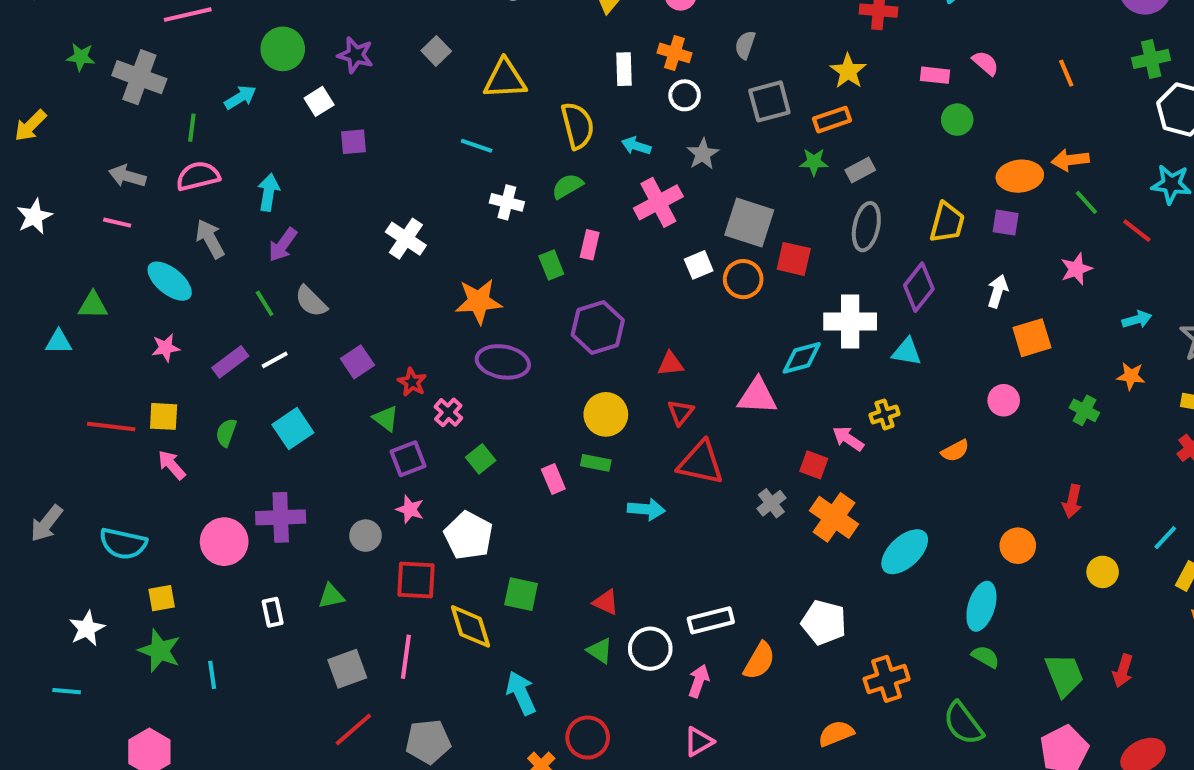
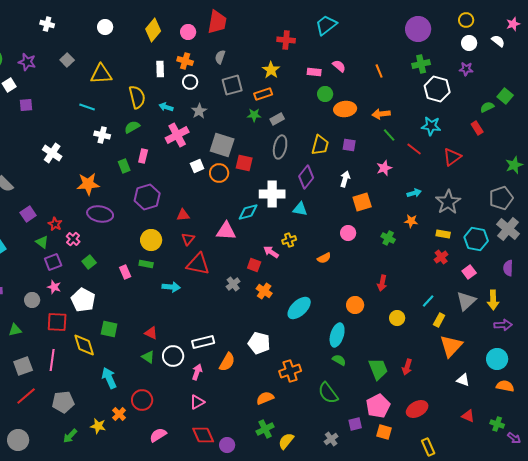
orange ellipse: (1020, 176) -> (345, 109), moved
orange cross: (834, 517) -> (264, 291), size x0.7

